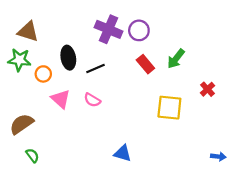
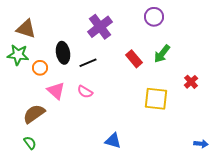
purple cross: (109, 29) -> (100, 27), turned 30
purple circle: (139, 30) -> (154, 17), moved
brown semicircle: (22, 124) -> (34, 114), moved

